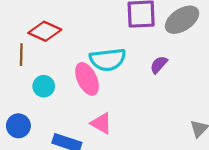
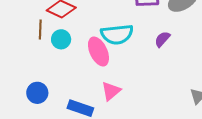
cyan circle: (44, 86) -> (61, 39), moved
pink triangle: (101, 123) -> (111, 91), turned 50

